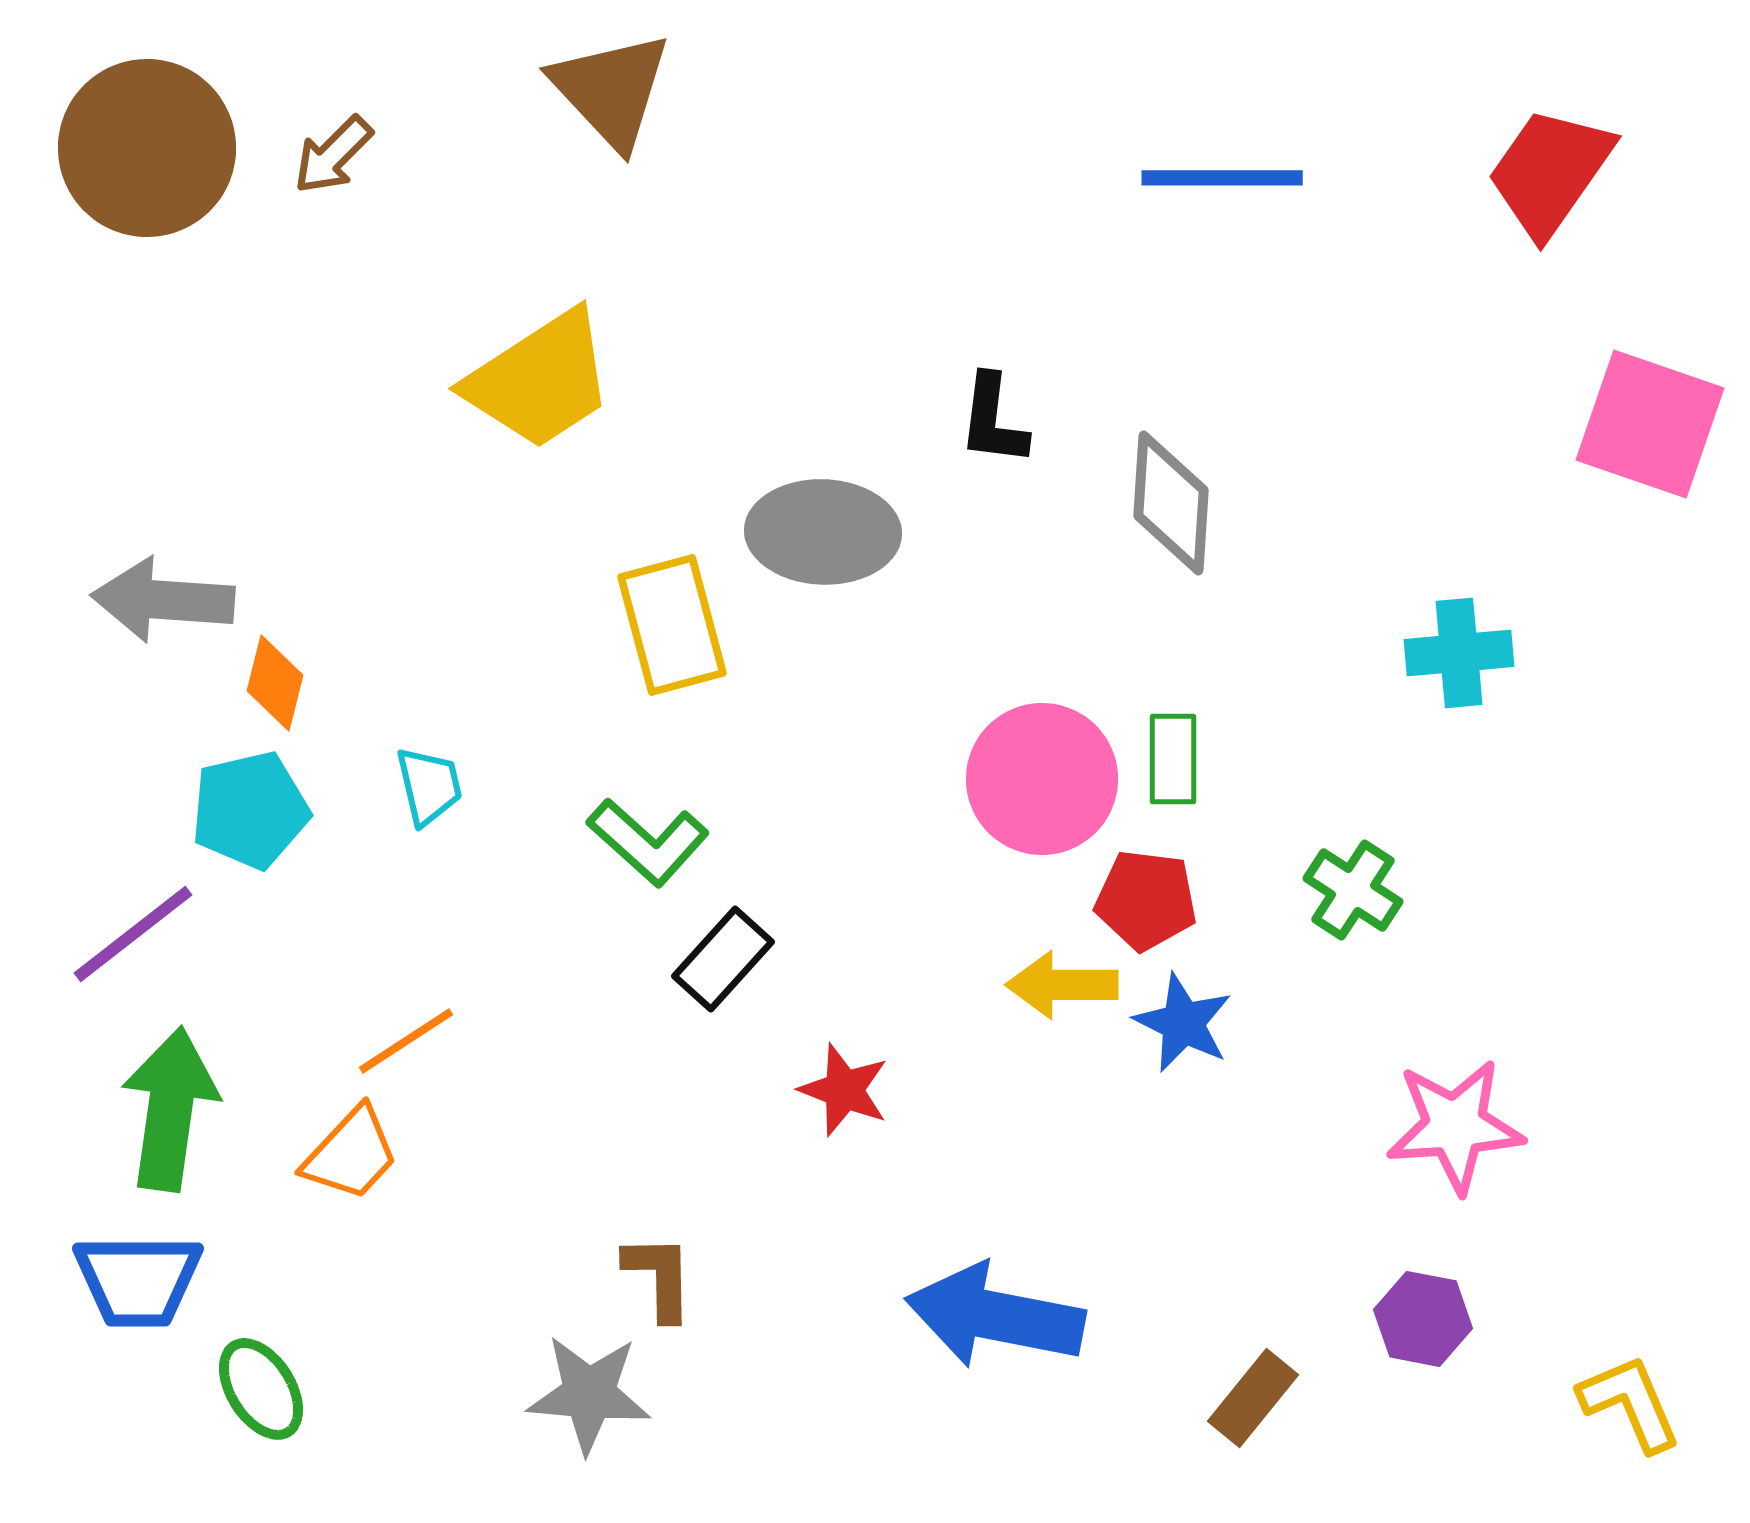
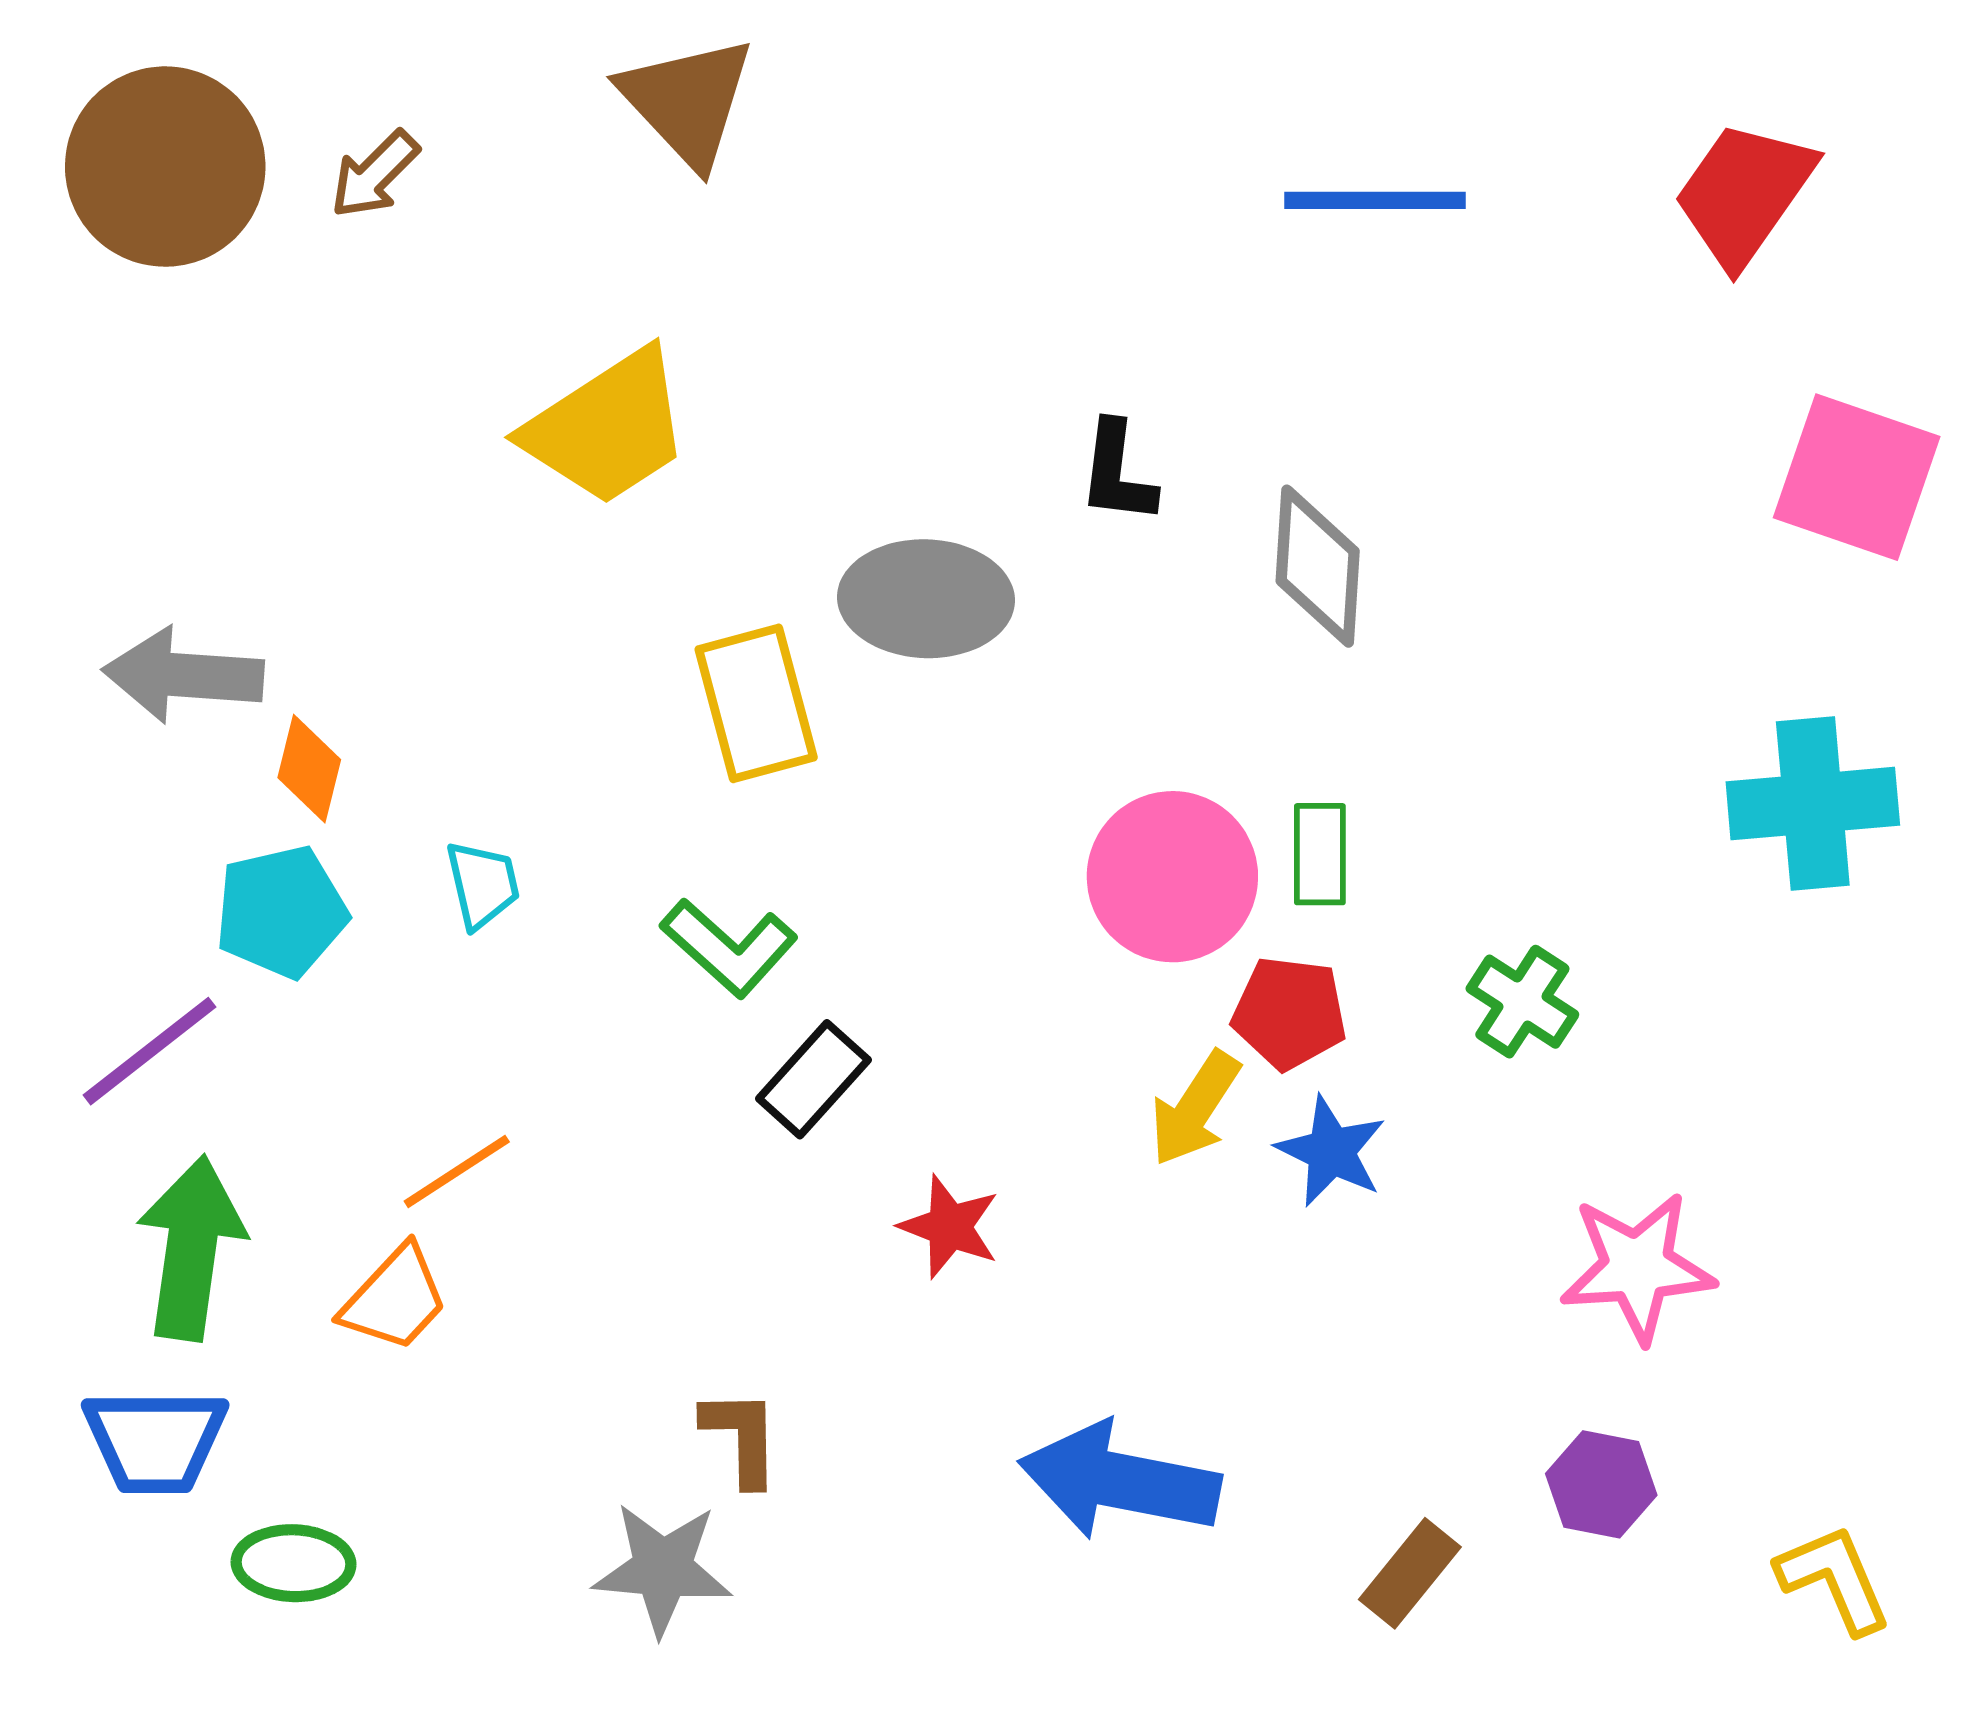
cyan cross: (1459, 653) -> (1813, 804), moved, size x1.4
yellow arrow: (1062, 985) -> (1195, 1109), turned -57
green ellipse: (261, 1389) -> (294, 1563), turned -56

